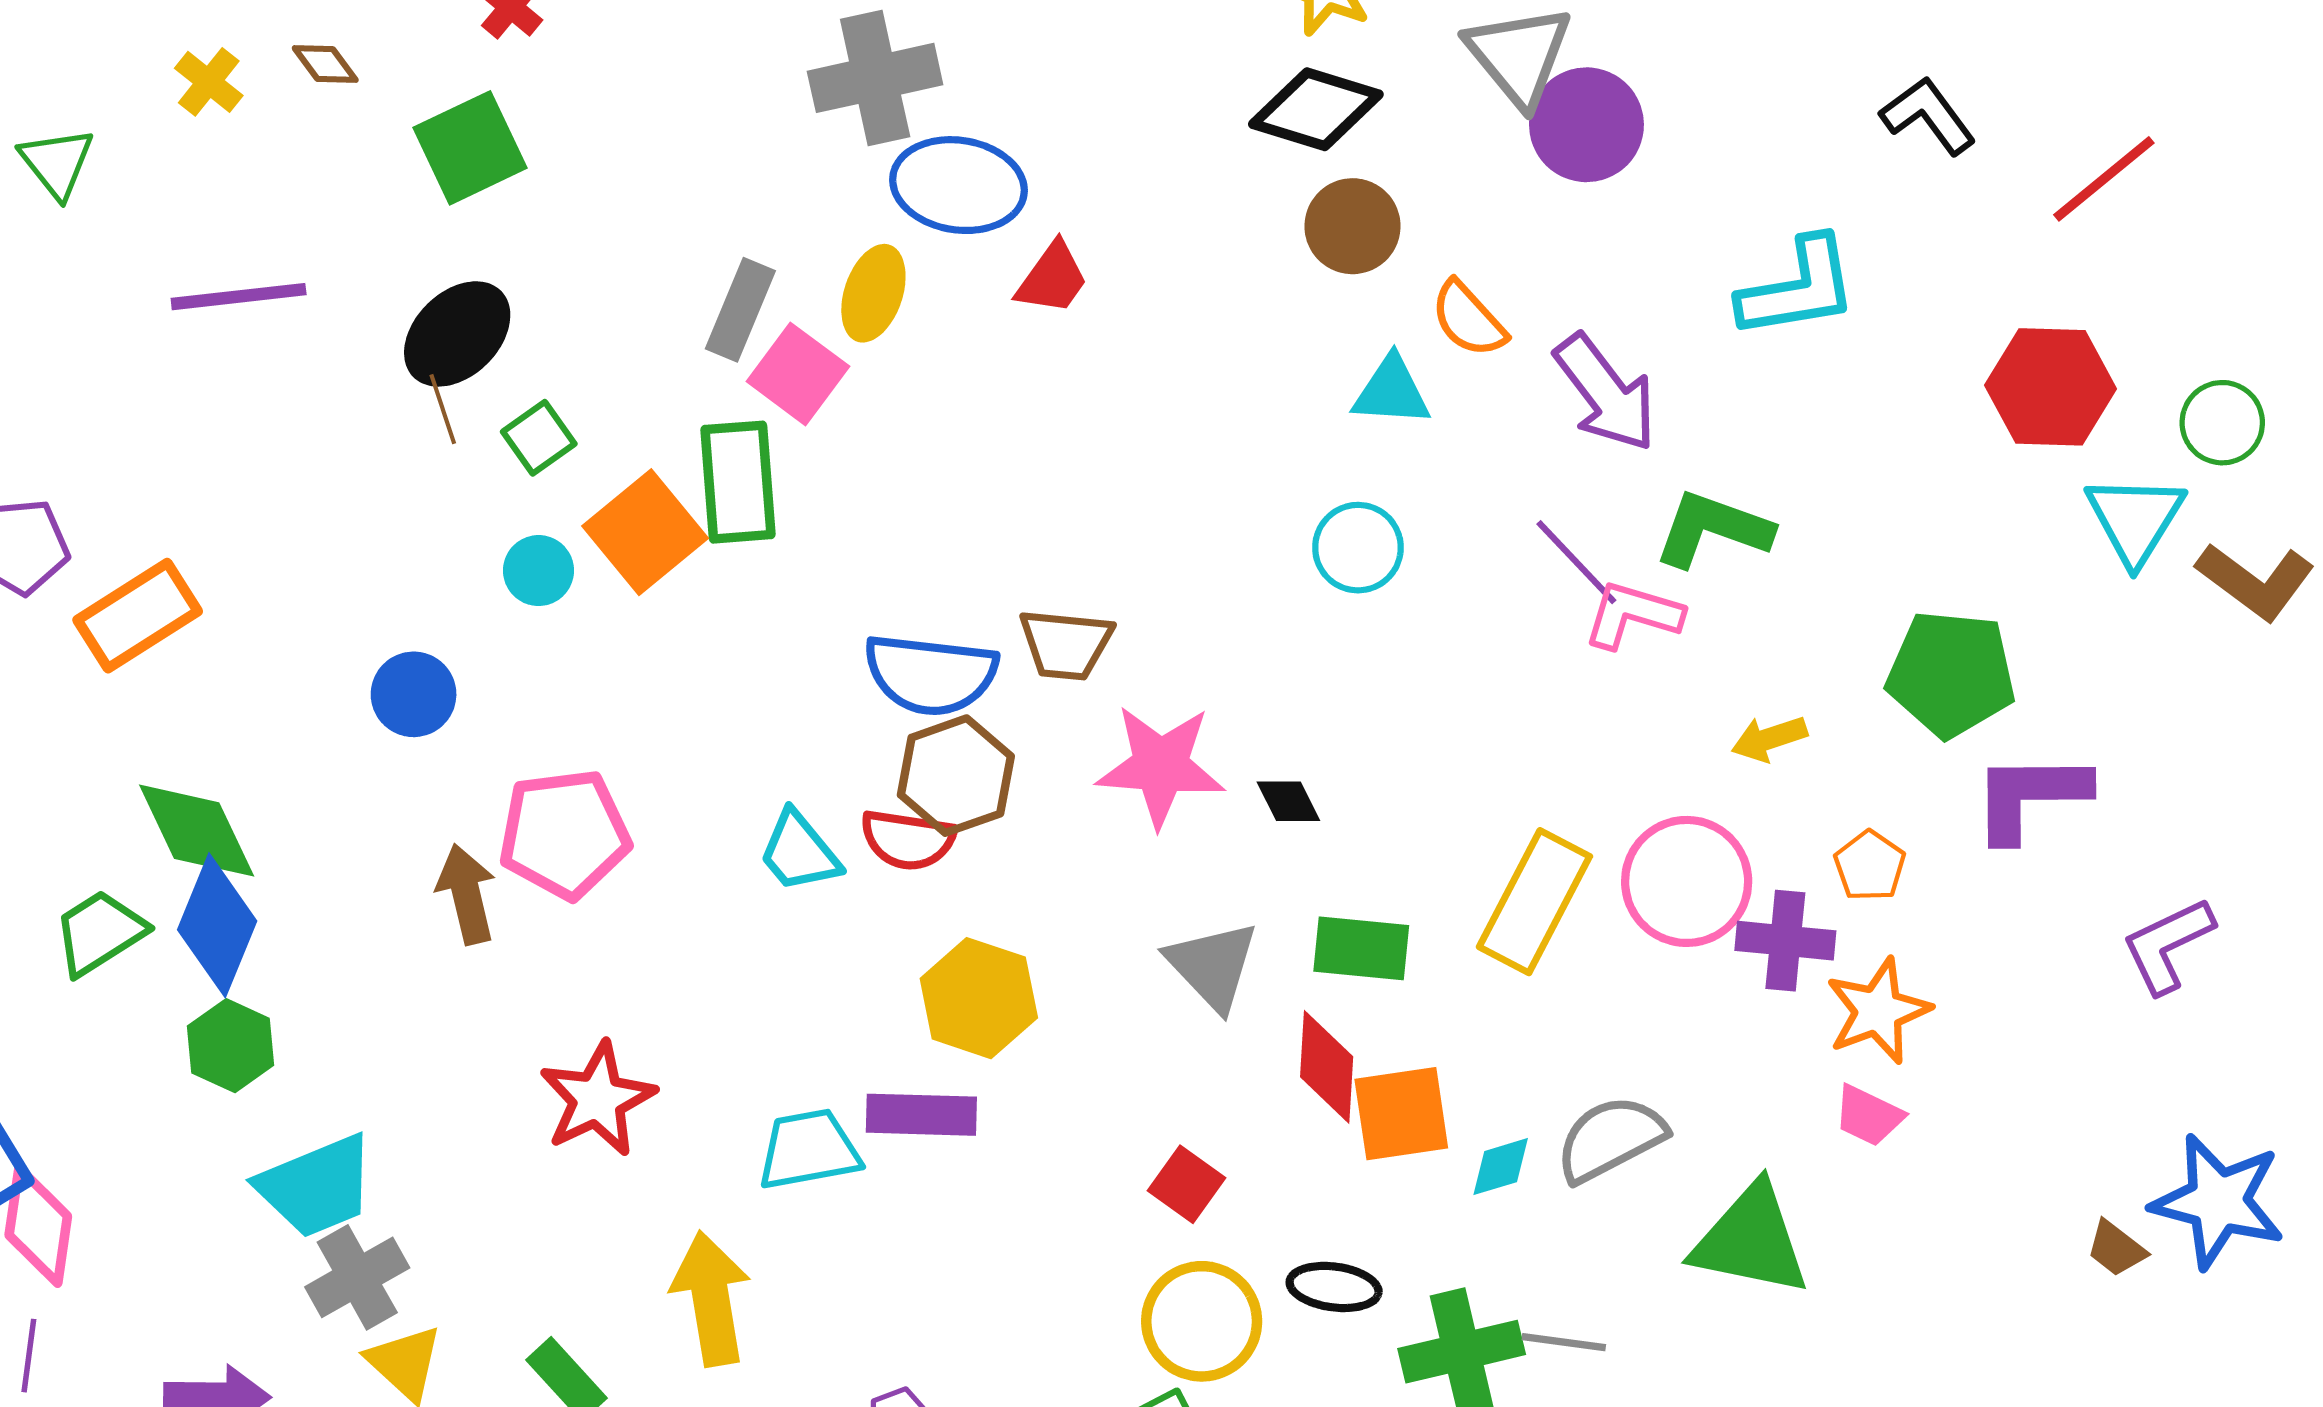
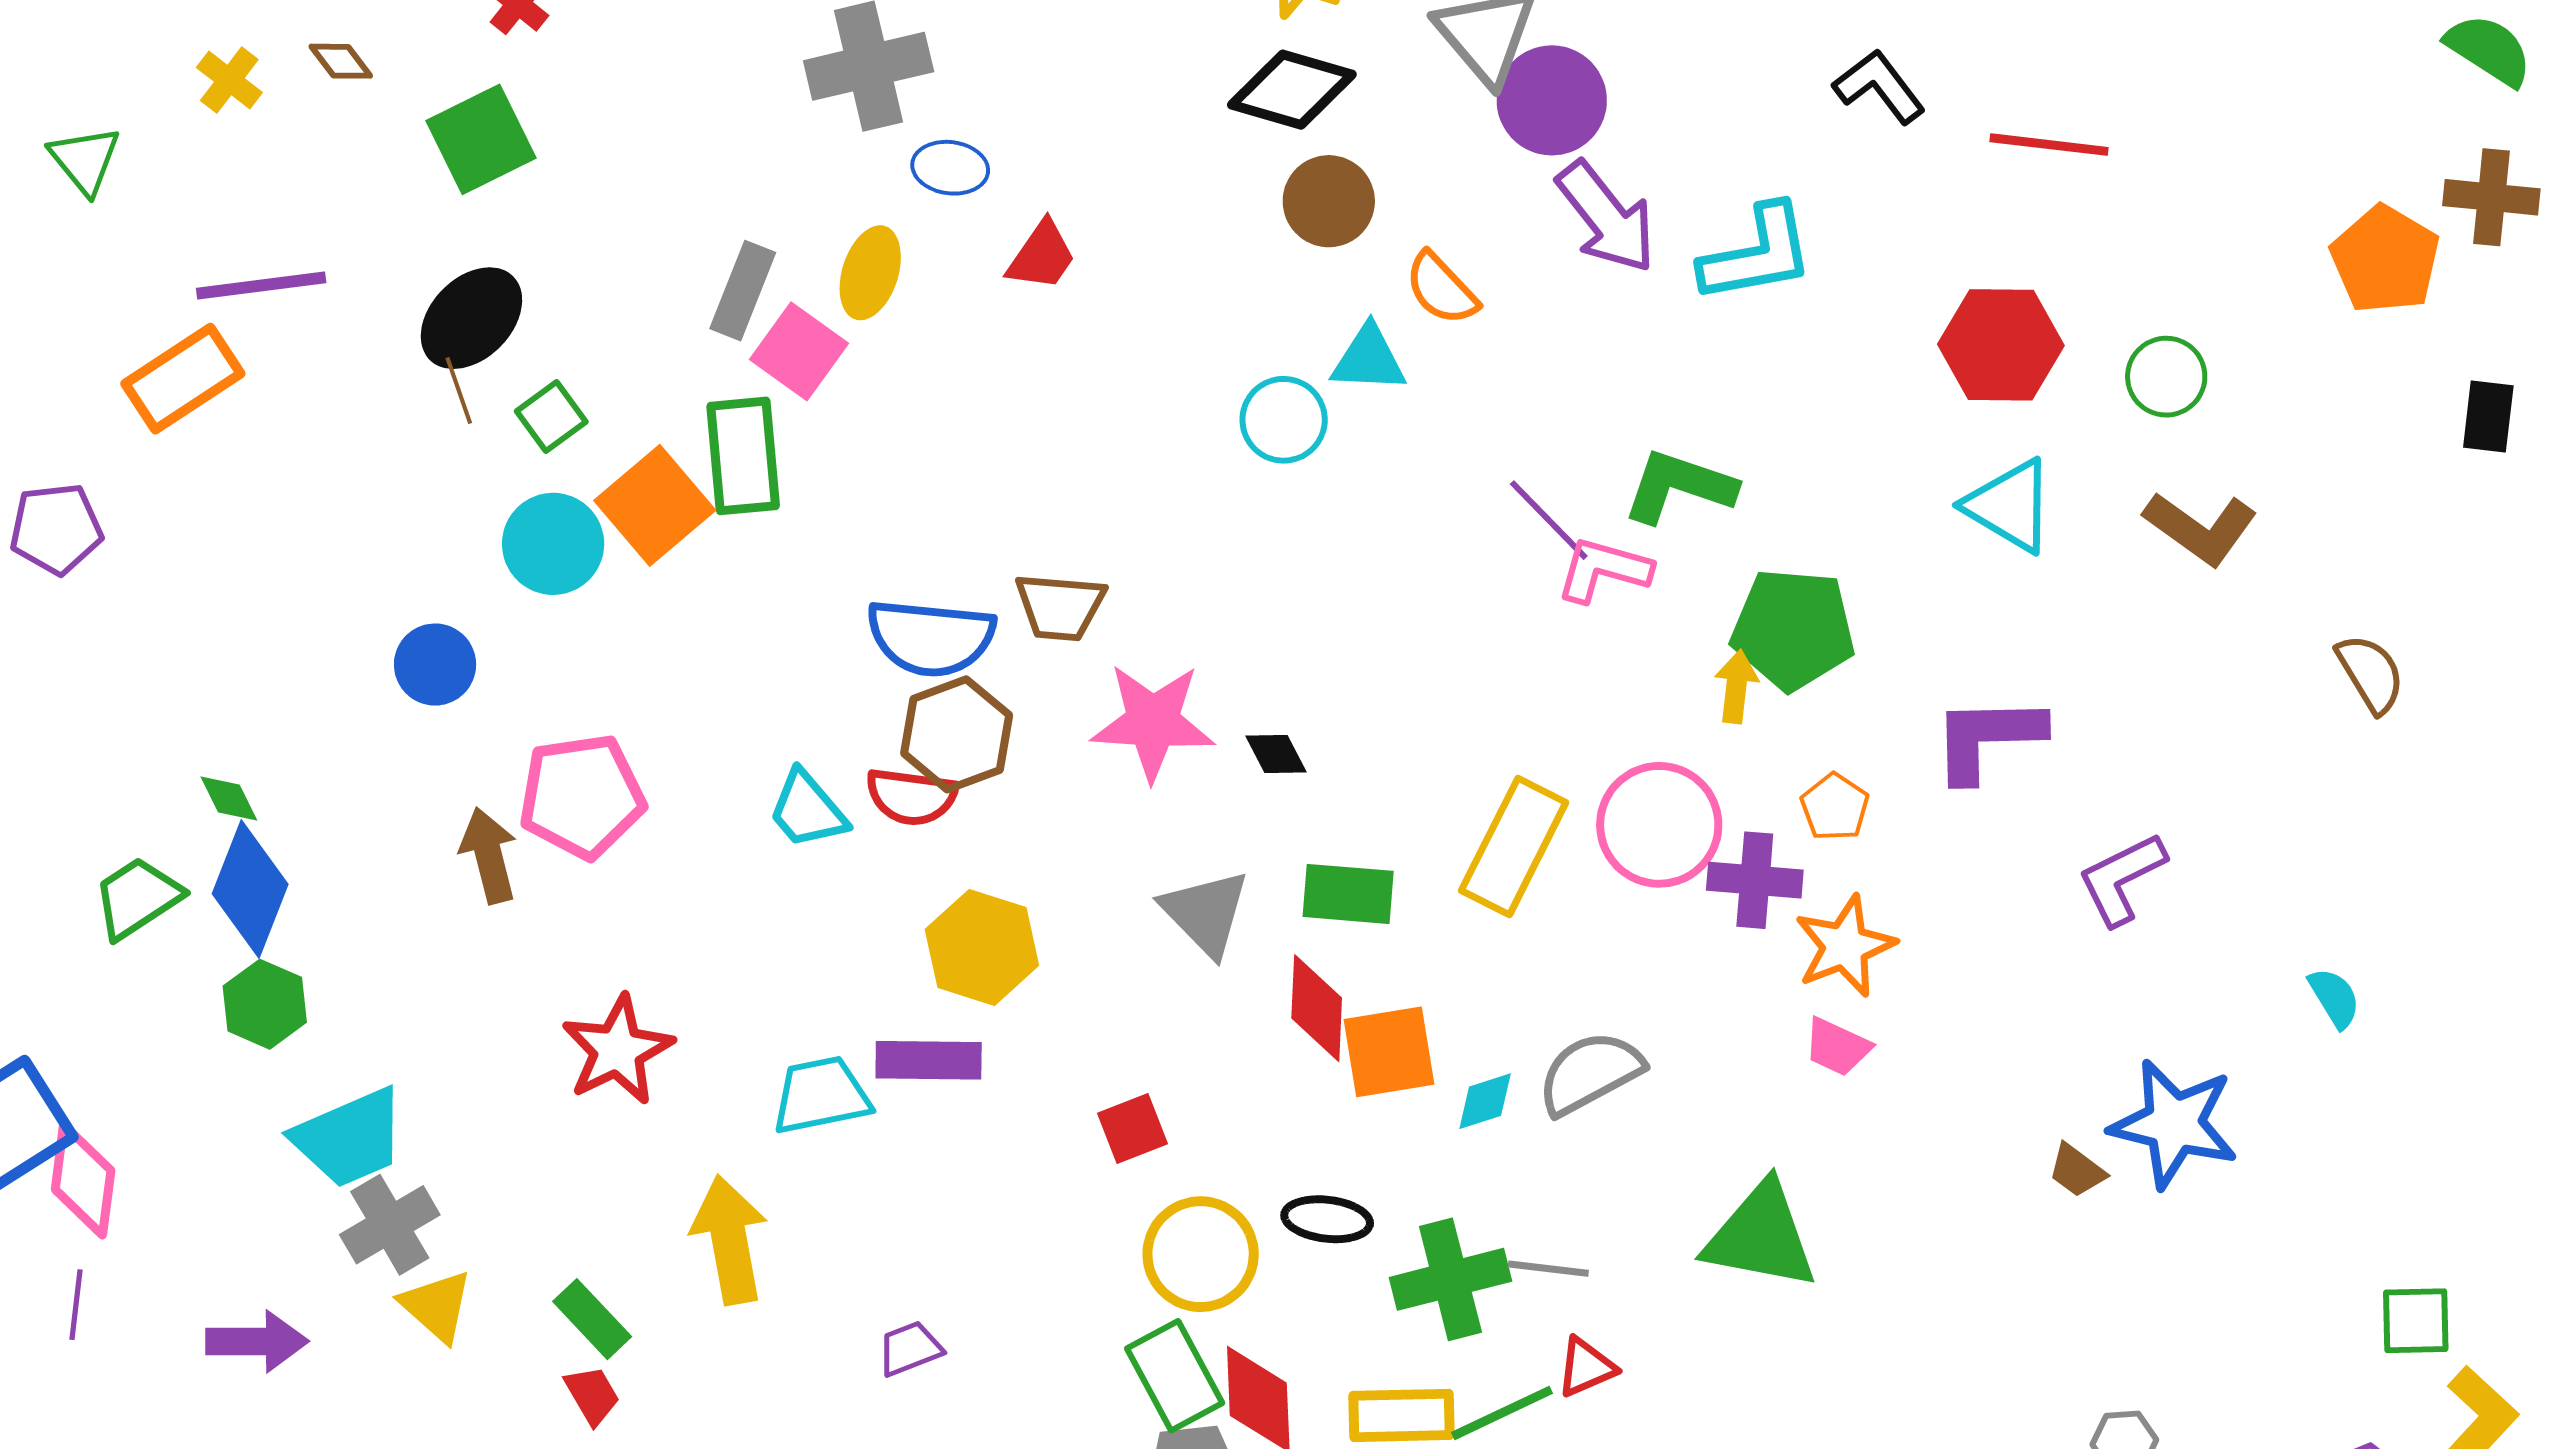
red line: (2104, 179) -> (2049, 145), turned 47
blue ellipse: (958, 185) -> (950, 168), size x0.6
purple arrow: (1606, 393) -> (1606, 217), moved
cyan triangle: (2135, 519) -> (2010, 506), moved, turned -30
cyan circle: (1358, 548) -> (1284, 420), moved
cyan circle: (539, 571) -> (553, 544), size x1.5
orange rectangle: (138, 616) -> (183, 379), moved
green pentagon: (1951, 674) -> (1793, 629), moved
yellow arrow: (1769, 739) -> (1736, 687), turned 116
green diamond: (197, 831) -> (229, 798), size x0.5
red square: (1187, 1184) -> (1133, 1128), moved, turned 34
green triangle: (1751, 1240) -> (1761, 1236), moved

